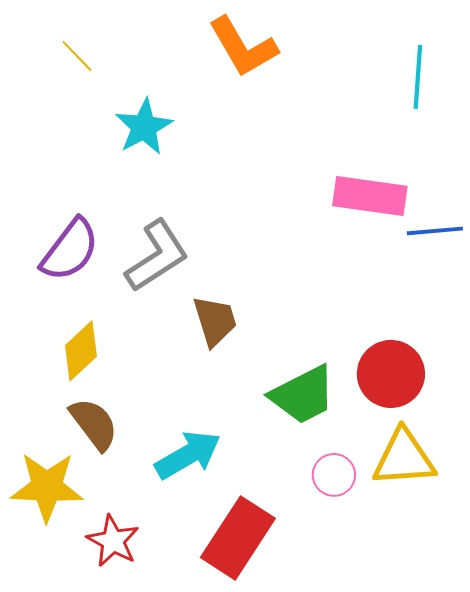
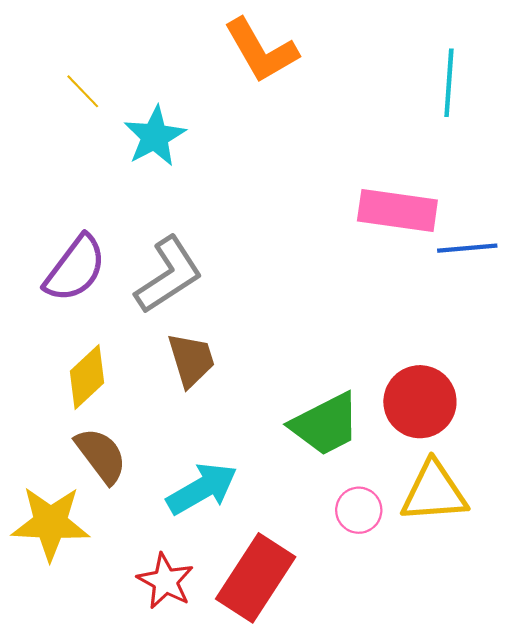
yellow line: (77, 56) -> (83, 91), moved
brown trapezoid: (215, 321) -> (191, 360), moved
red star: (113, 541) -> (165, 581), moved

